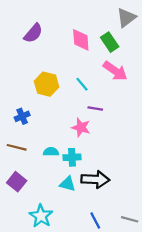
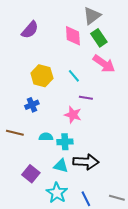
gray triangle: (126, 18) -> (92, 16), moved
blue cross: (22, 116) -> (32, 105), moved
purple square: (17, 182) -> (31, 174), moved
cyan star: (41, 216) -> (57, 193), moved

